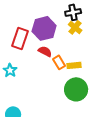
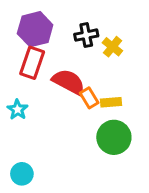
black cross: (73, 12) -> (86, 35), moved
purple hexagon: (44, 28) -> (35, 29), moved
red semicircle: (45, 51) -> (69, 82), size x1.6

